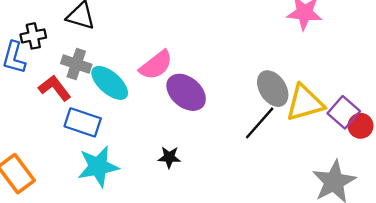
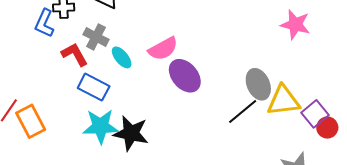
cyan ellipse: (110, 83) -> (122, 57), size x0.7
black star: (169, 157) -> (131, 133), moved, size x1.8

